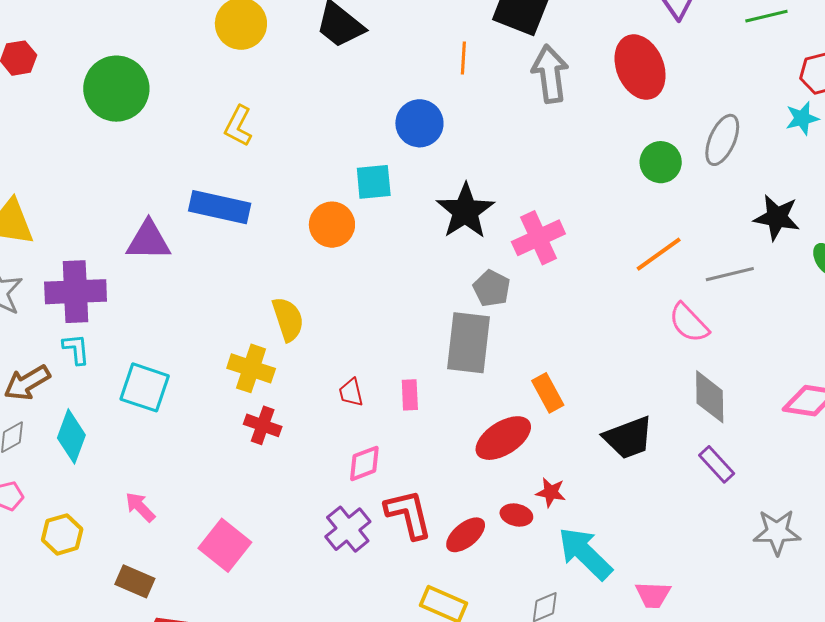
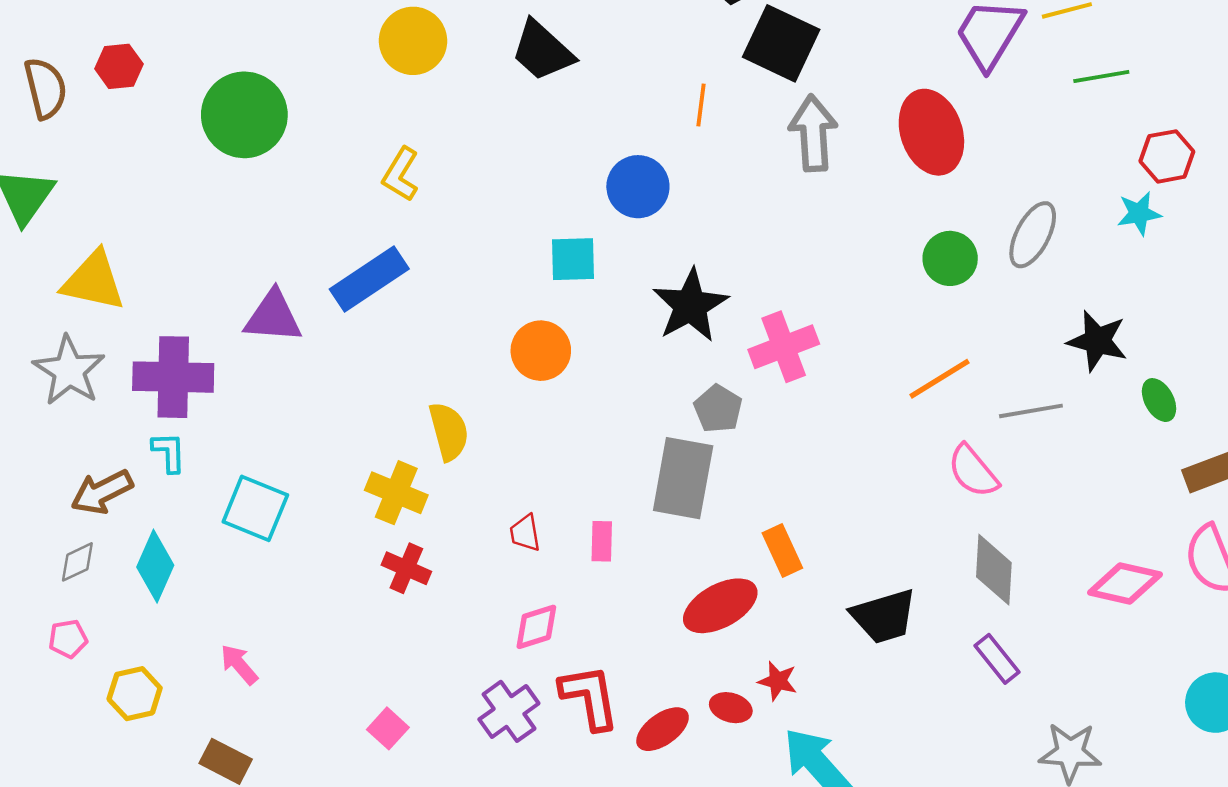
blue rectangle: (220, 207) -> (369, 279), turned -50
orange circle: (332, 225) -> (541, 351), moved
pink square: (225, 545) -> (388, 728), moved, size x0.6

